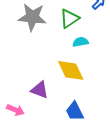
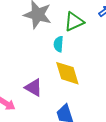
cyan semicircle: (80, 42) -> (59, 44), moved, turned -84

